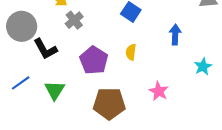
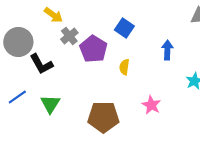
purple pentagon: (94, 60) -> (93, 49), moved

